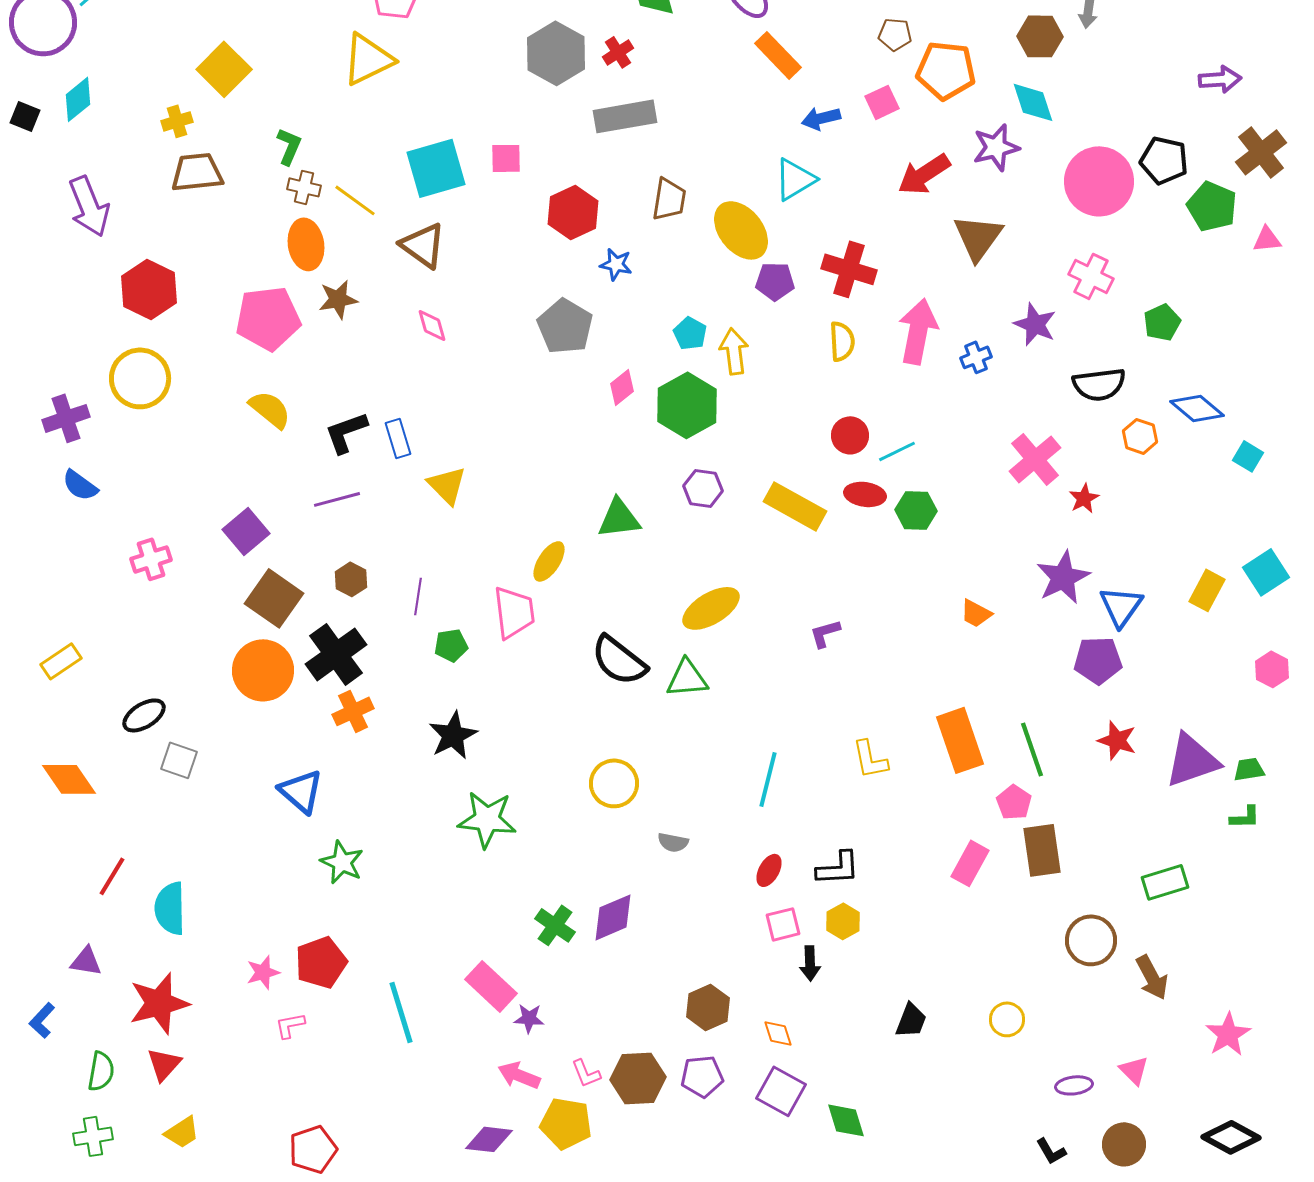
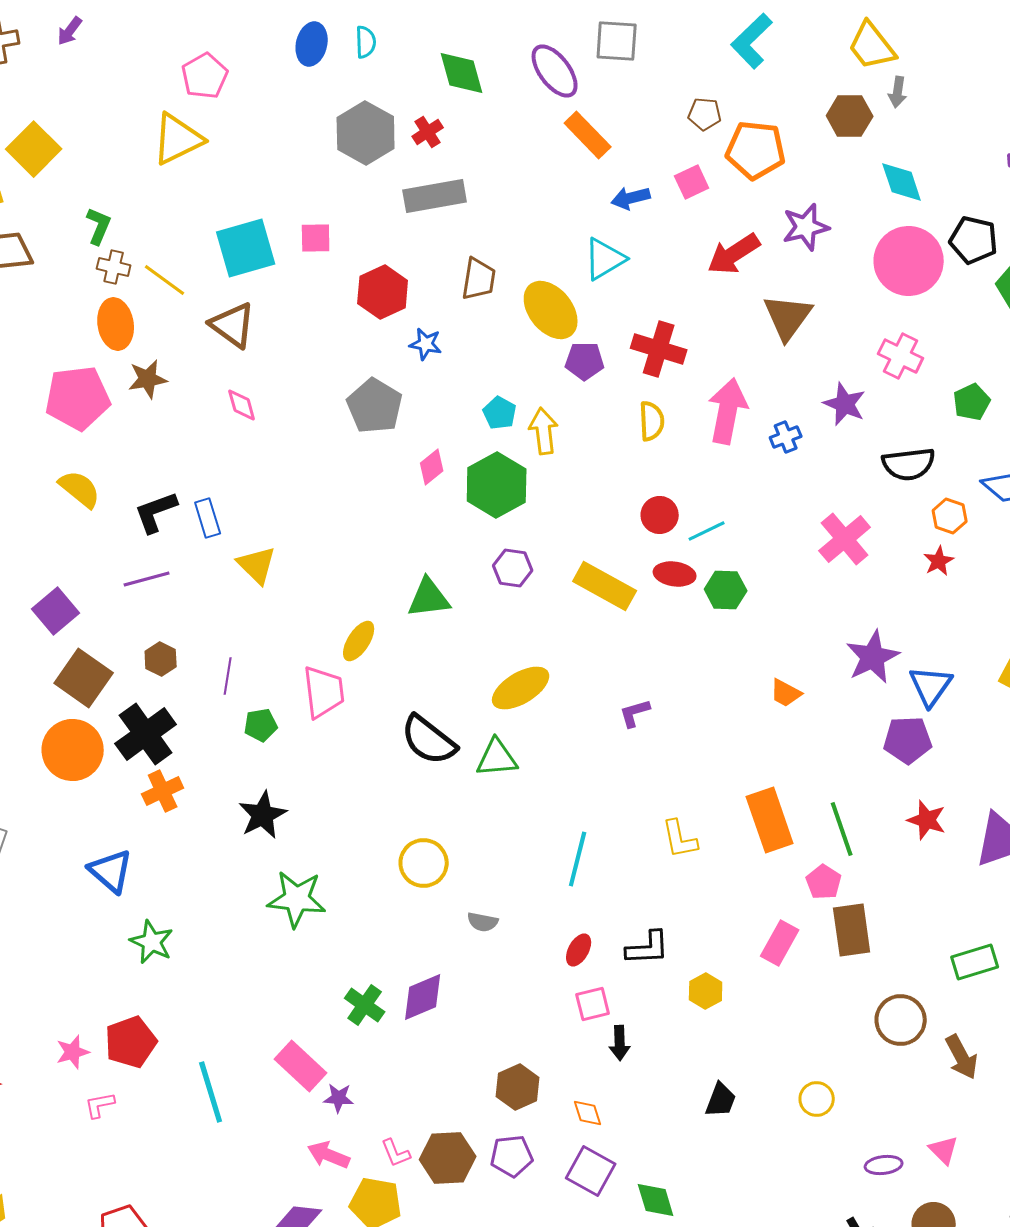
cyan diamond: (1033, 102) -> (902, 182), moved
red star: (1084, 498) -> (939, 561), moved
yellow hexagon: (843, 921) -> (706, 991), moved

